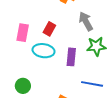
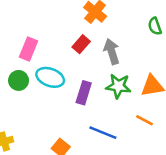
red rectangle: (49, 29) -> (81, 44), moved
green circle: (23, 86) -> (19, 80), moved

